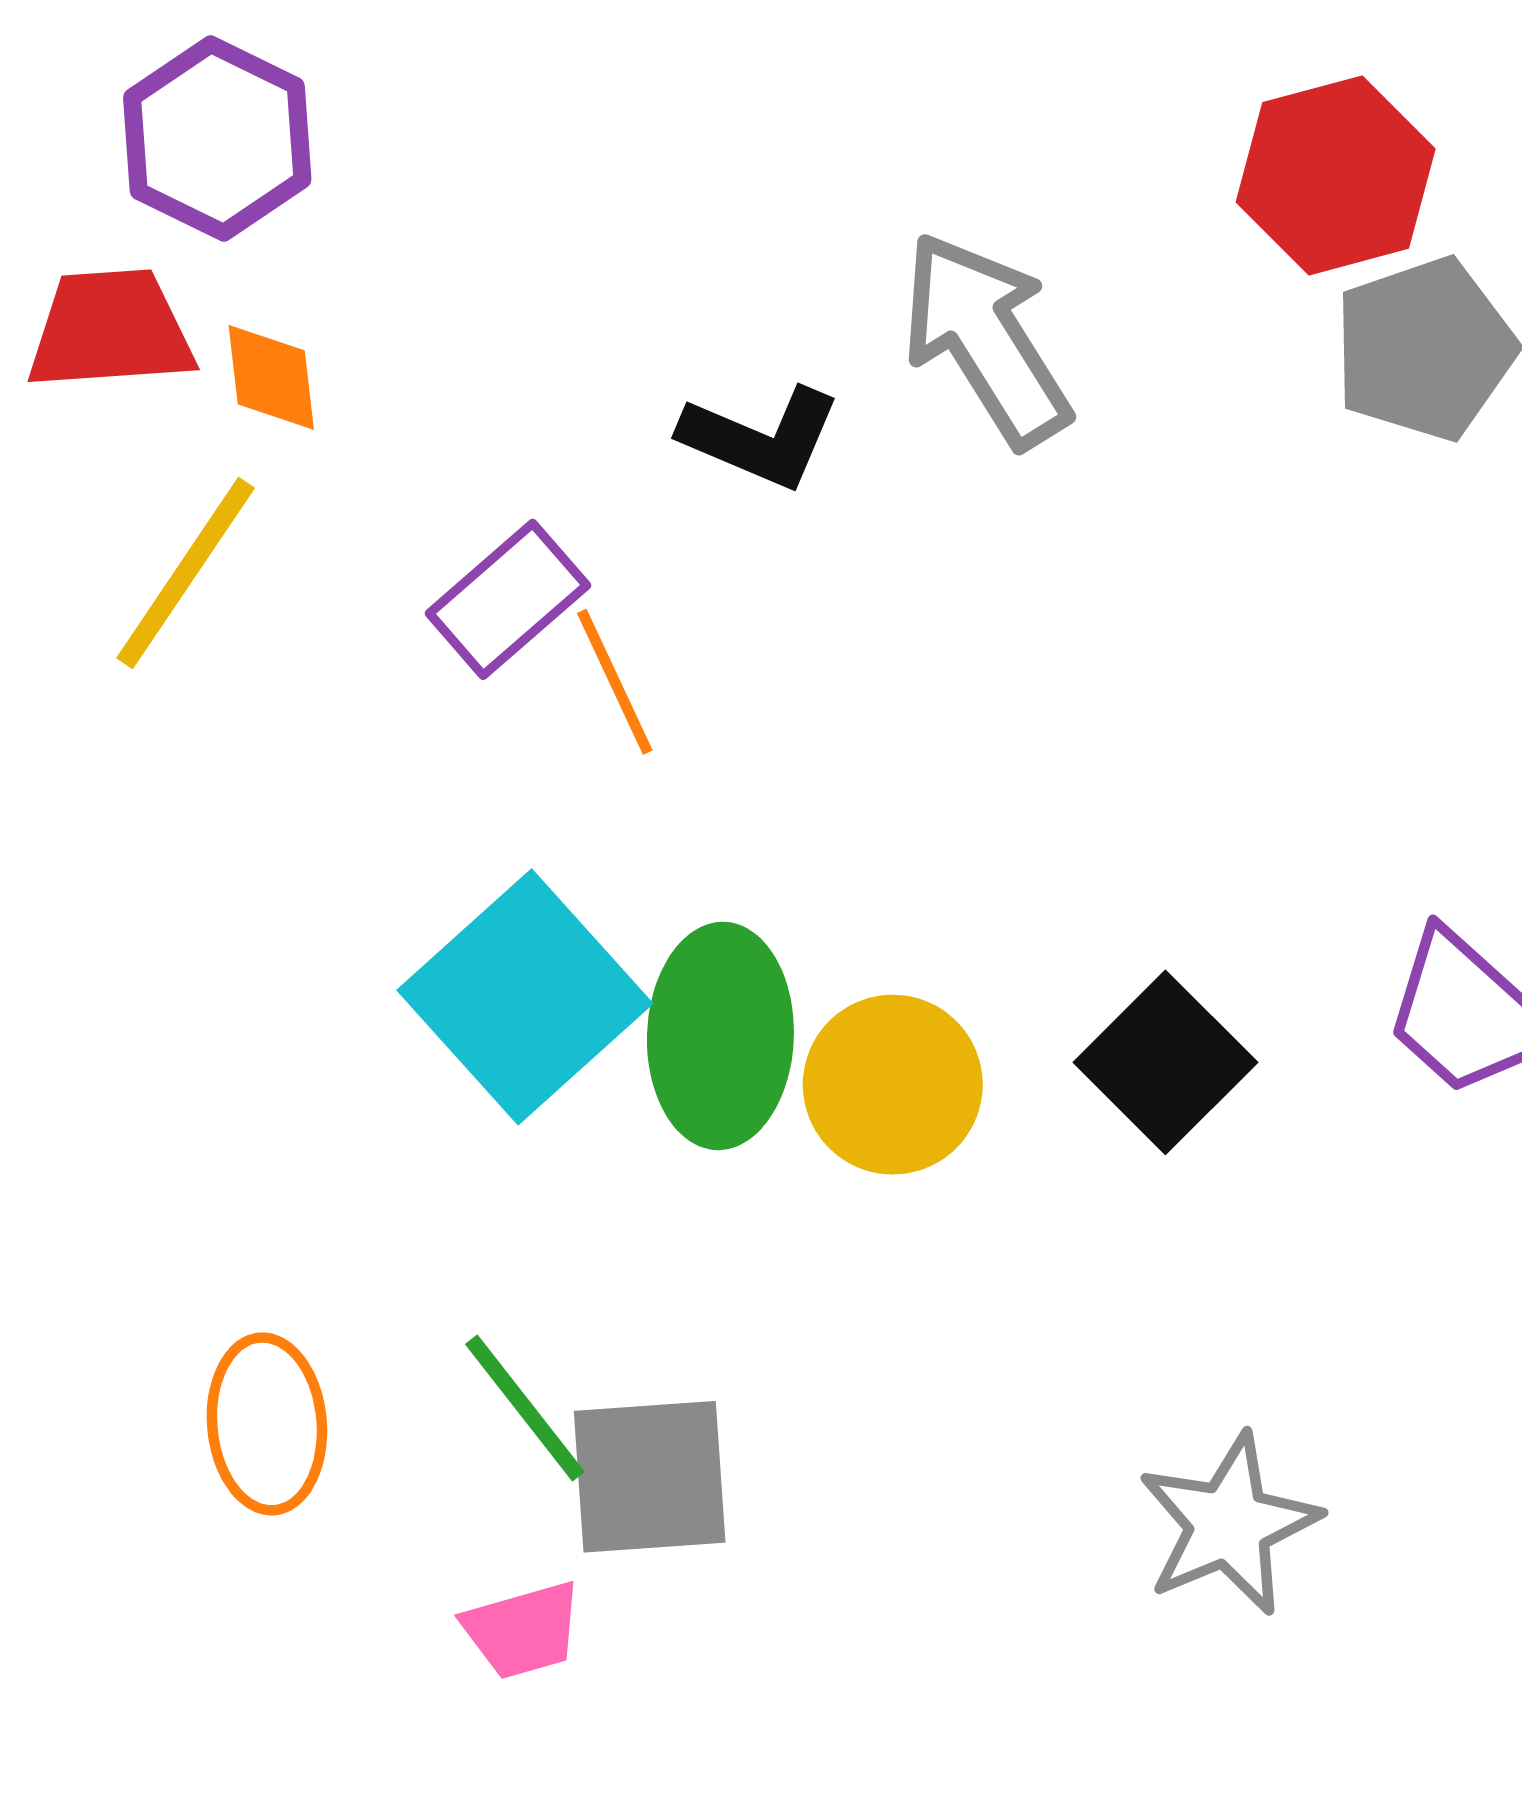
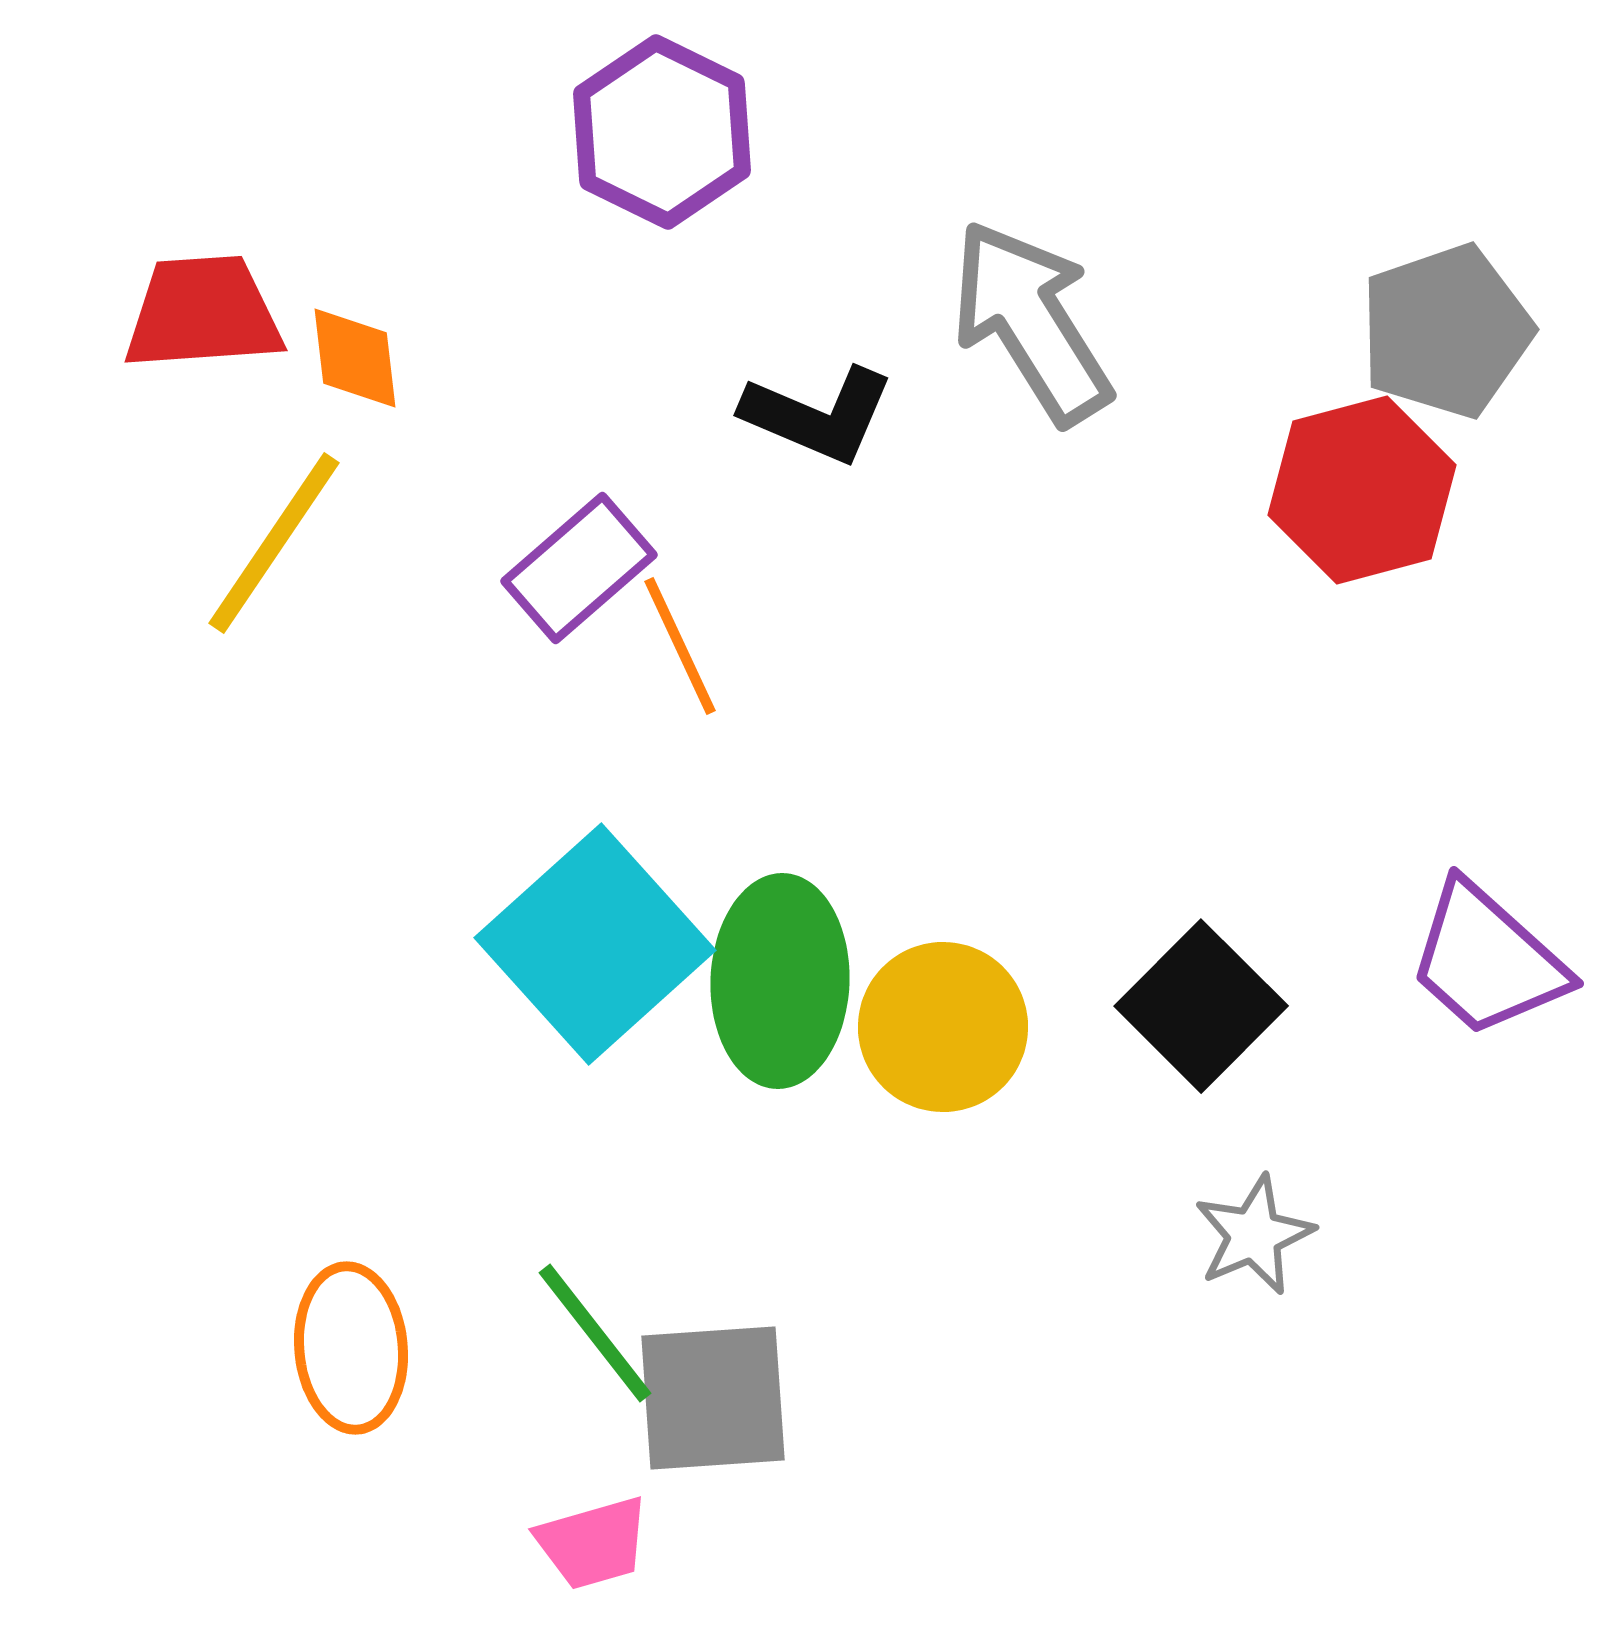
purple hexagon: (217, 138) -> (662, 132), moved
red hexagon: (1336, 175) -> (1362, 490), moved
gray star: (1229, 1524) -> (1254, 1235), moved, size x0.7

